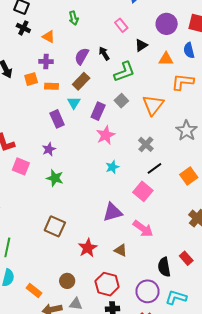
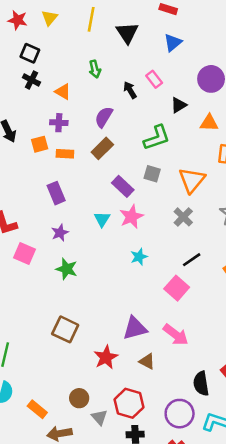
black arrow: (104, 54) -> (130, 90), moved
gray square: (121, 101) -> (152, 174), turned -32
cyan triangle: (74, 103) -> (102, 219), moved
purple rectangle: (98, 111) -> (123, 186), turned -72
purple rectangle: (57, 119) -> (56, 193), moved
gray cross: (146, 144) -> (183, 217), moved
purple triangle: (113, 212) -> (135, 328), moved
gray triangle: (76, 304) -> (99, 417), moved, turned 40

